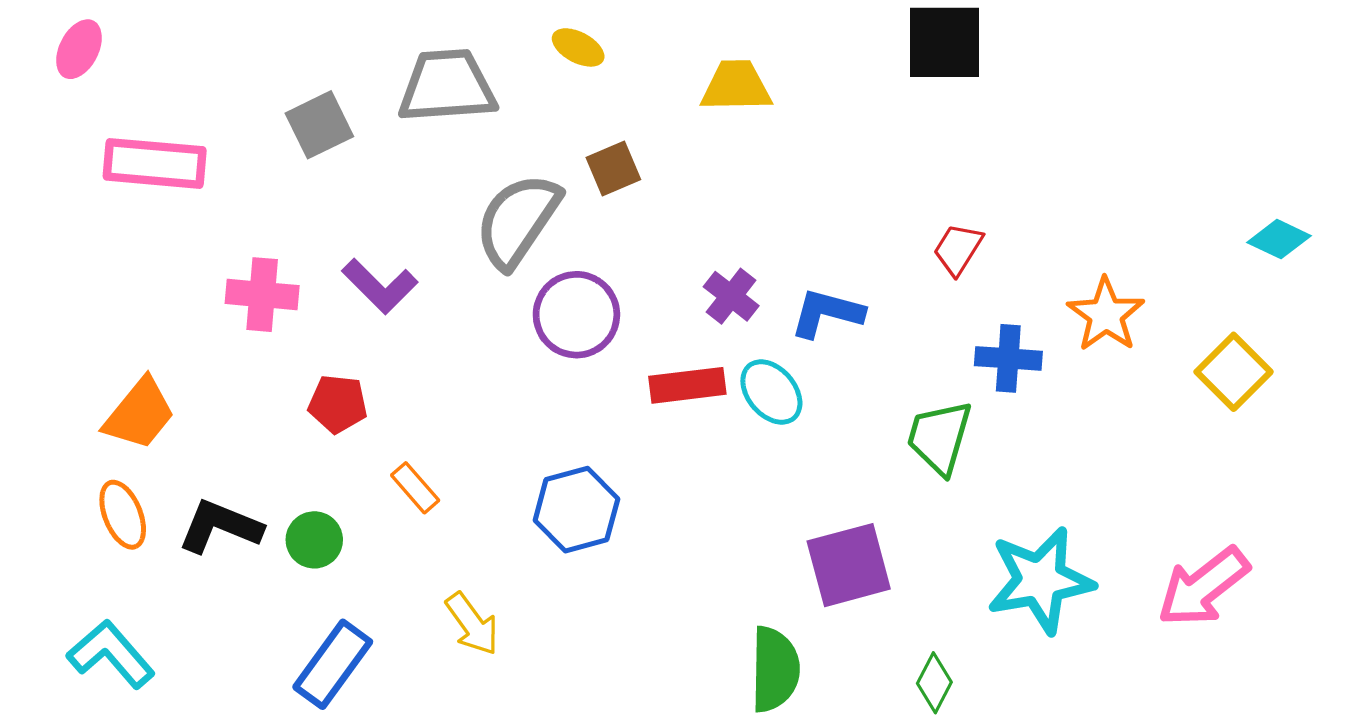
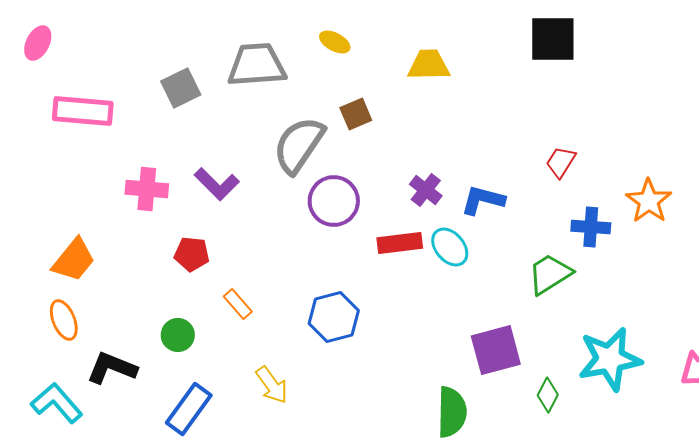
green trapezoid: (939, 437) -> (550, 274), turned 42
black L-shape: (220, 526) -> (112, 368), moved
green diamond: (934, 683) -> (548, 395), moved

